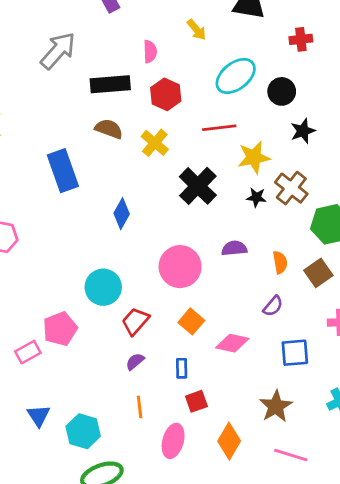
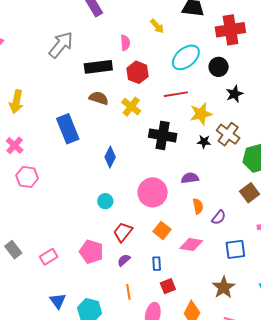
red cross: (301, 39) -> (230, 30), size x1.8
black cross: (198, 186) -> (163, 135), turned -32
orange semicircle: (280, 262) -> (198, 206), moved
cyan circle: (103, 287) -> (105, 201), moved, size x0.6
pink pentagon: (60, 329) -> (91, 252), moved, turned -30

